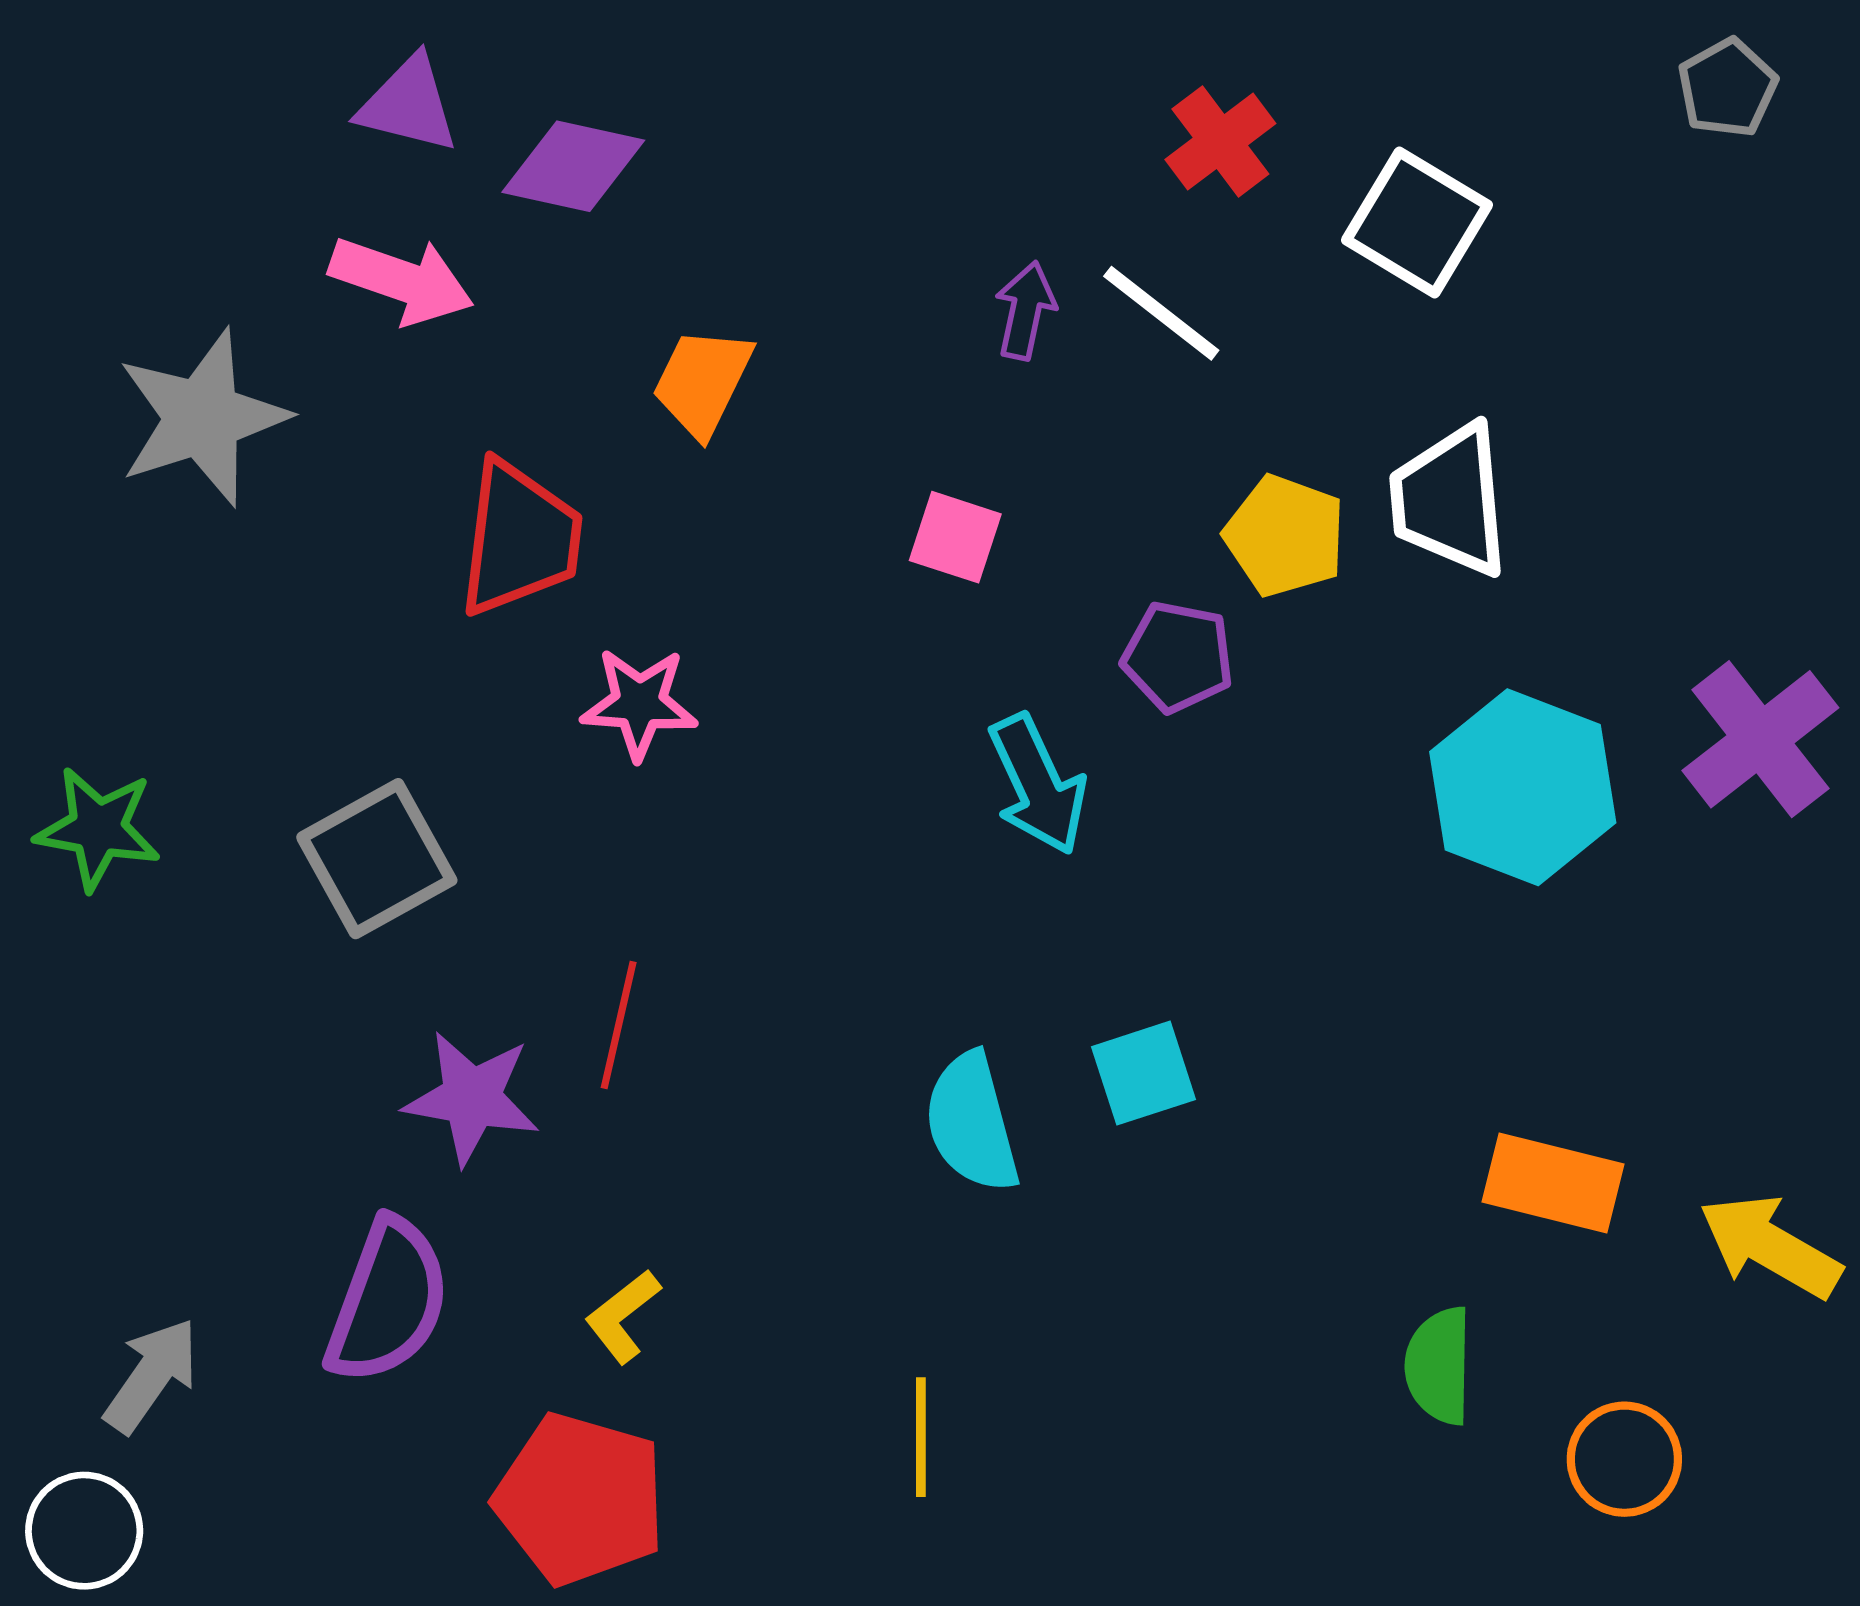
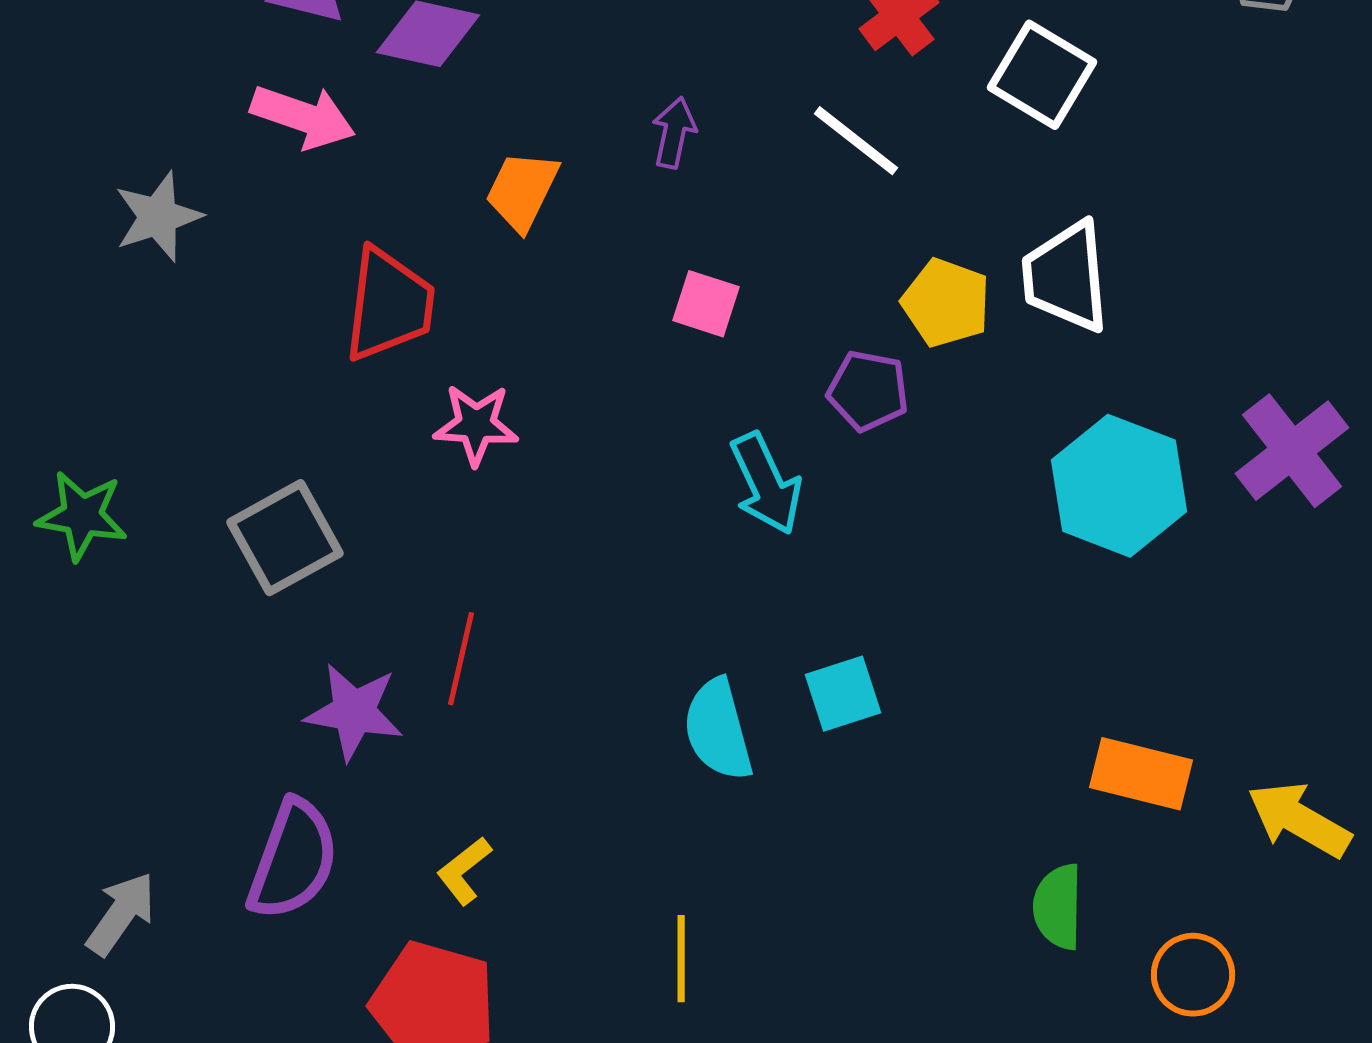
purple arrow: (1025, 311) -> (674, 133), moved
gray star: (202, 418) -> (158, 217), size x0.7

